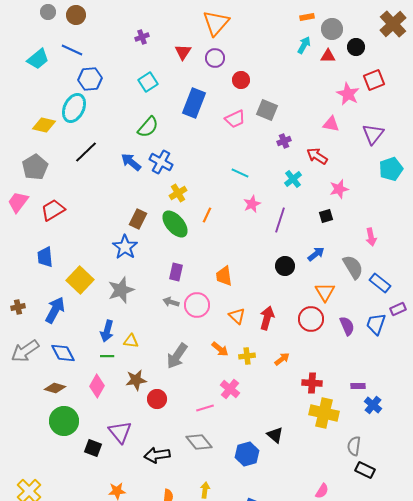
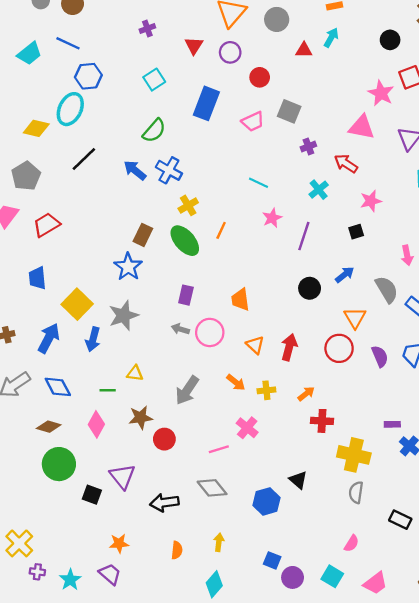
gray circle: (332, 29) -> (277, 19), moved
red triangle: (328, 56) -> (304, 50), moved
pink triangle: (331, 124) -> (362, 127), size x1.4
blue arrow: (107, 331) -> (93, 339), moved
red cross: (312, 383) -> (322, 421), moved
gray semicircle: (354, 446) -> (356, 492), moved

